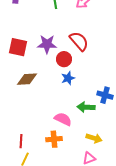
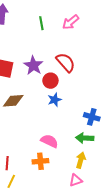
purple star: (47, 44) -> (33, 65), turned 30
green arrow: (86, 107) -> (85, 138), moved
yellow arrow: (94, 138) -> (81, 160), turned -91

